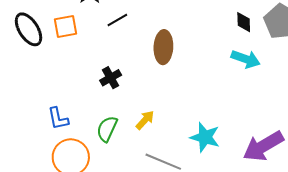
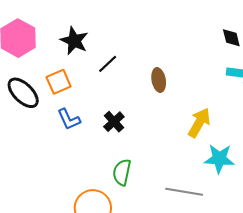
brown ellipse: (163, 47) -> (159, 80), size x0.7
blue L-shape: (58, 119) -> (69, 119), moved
yellow arrow: (145, 120) -> (199, 123), moved, size x1.4

